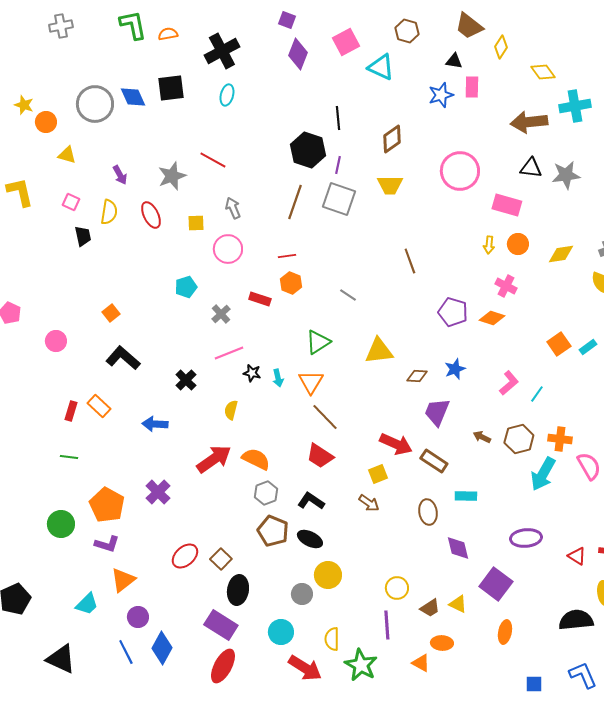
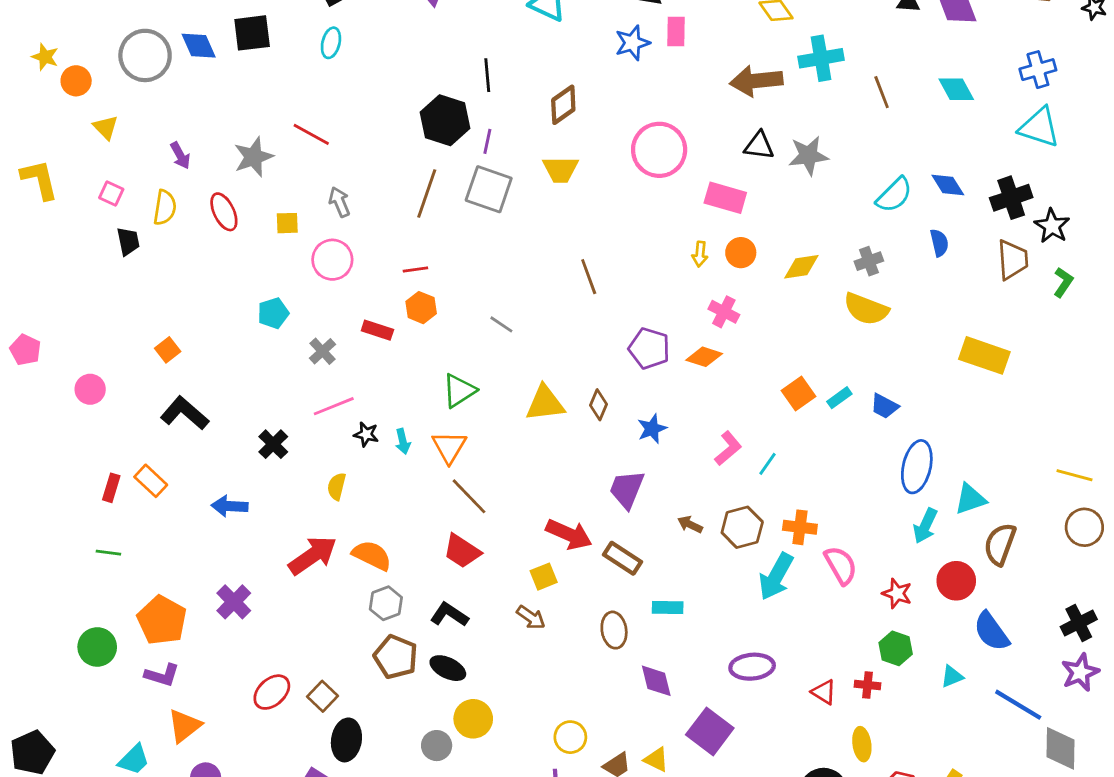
yellow triangle: (67, 155) -> (106, 127), turned 30
brown diamond: (417, 376) -> (599, 405), moved, turned -70

